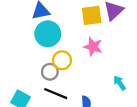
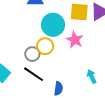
cyan circle: (48, 34) -> (53, 25), moved

